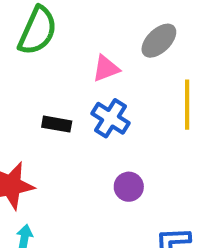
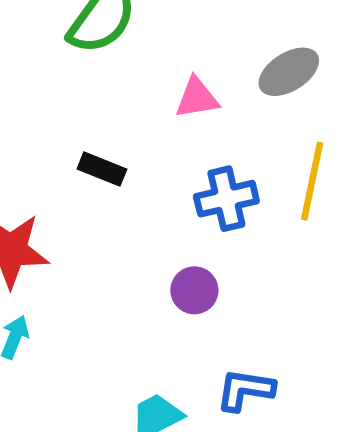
blue cross: (110, 118) -> (226, 199), moved, turned 33

